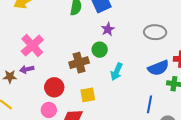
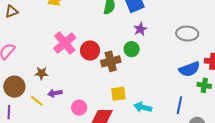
purple arrow: (27, 69) -> (55, 93), moved
cyan arrow: (117, 72) -> (143, 107), moved, turned 78
red circle: (54, 87) -> (90, 51), moved

